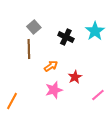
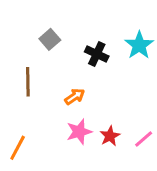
brown line: (29, 49) -> (28, 82), moved
red star: (75, 77) -> (110, 136), moved

